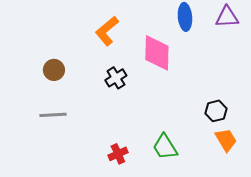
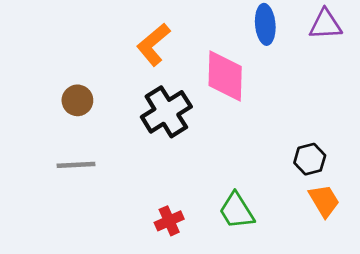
black cross: (116, 78) -> (166, 112), size x1.6

